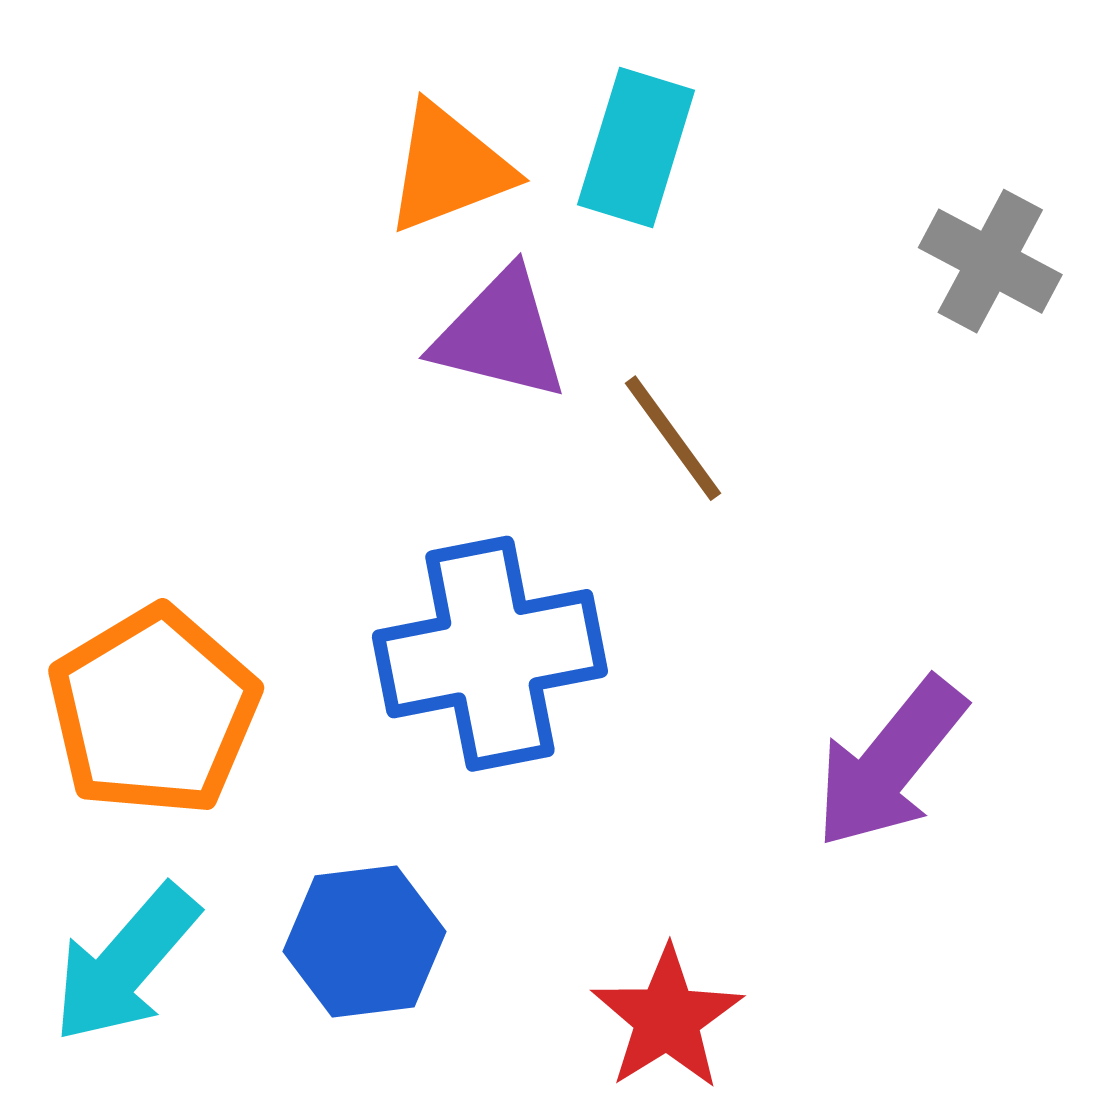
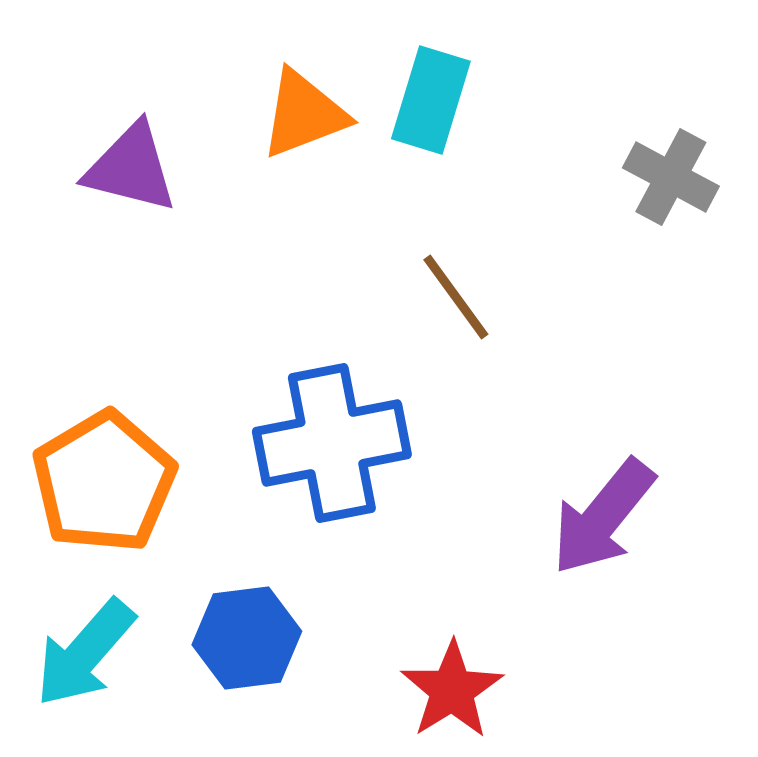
purple triangle: (500, 335) -> (131, 168), moved

